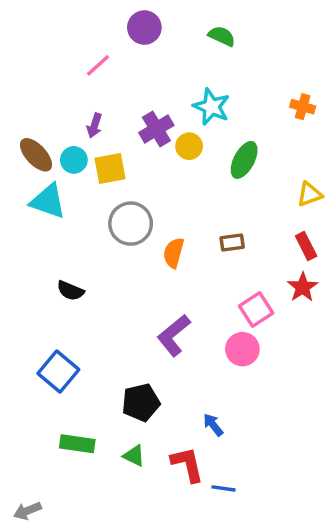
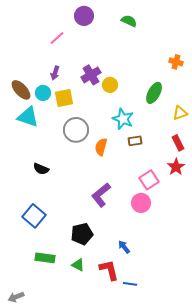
cyan star: (211, 107) -> (123, 119), moved
green ellipse: (244, 160) -> (154, 93), moved

